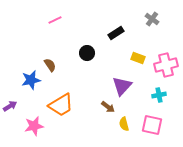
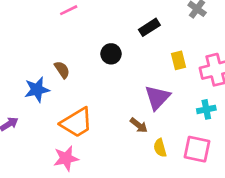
yellow rectangle: (138, 58) -> (179, 60), turned 56
pink star: (34, 126) -> (66, 158), moved

